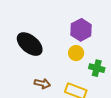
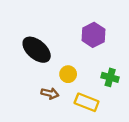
yellow circle: (76, 53) -> (68, 74), moved

